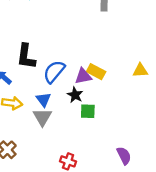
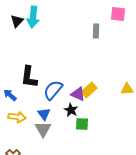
yellow rectangle: (96, 72) -> (89, 90), turned -70
purple triangle: (83, 76) -> (78, 94), turned 35

